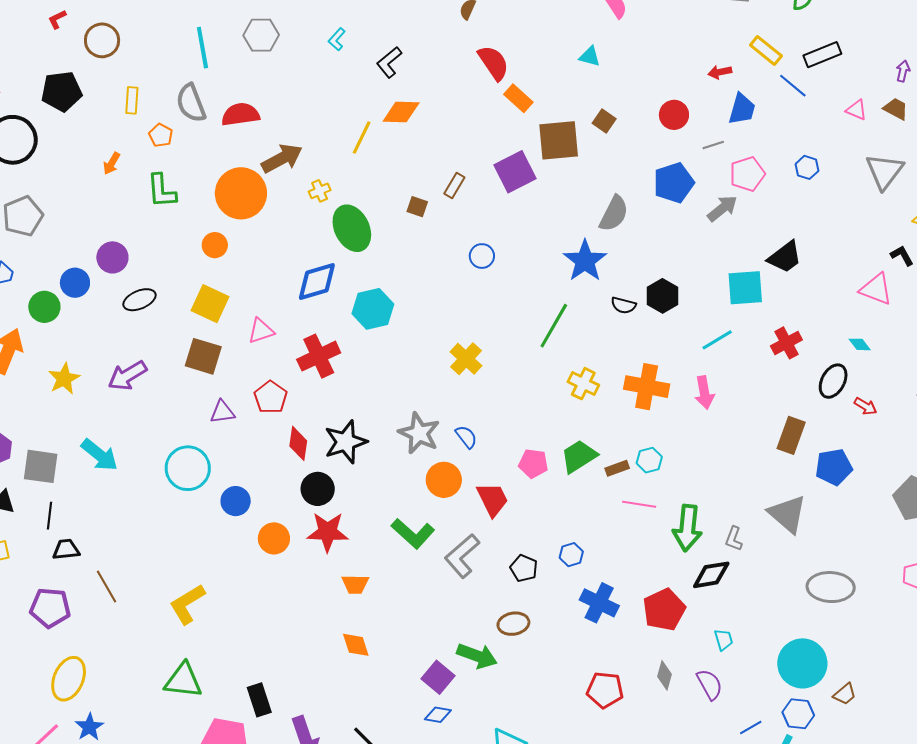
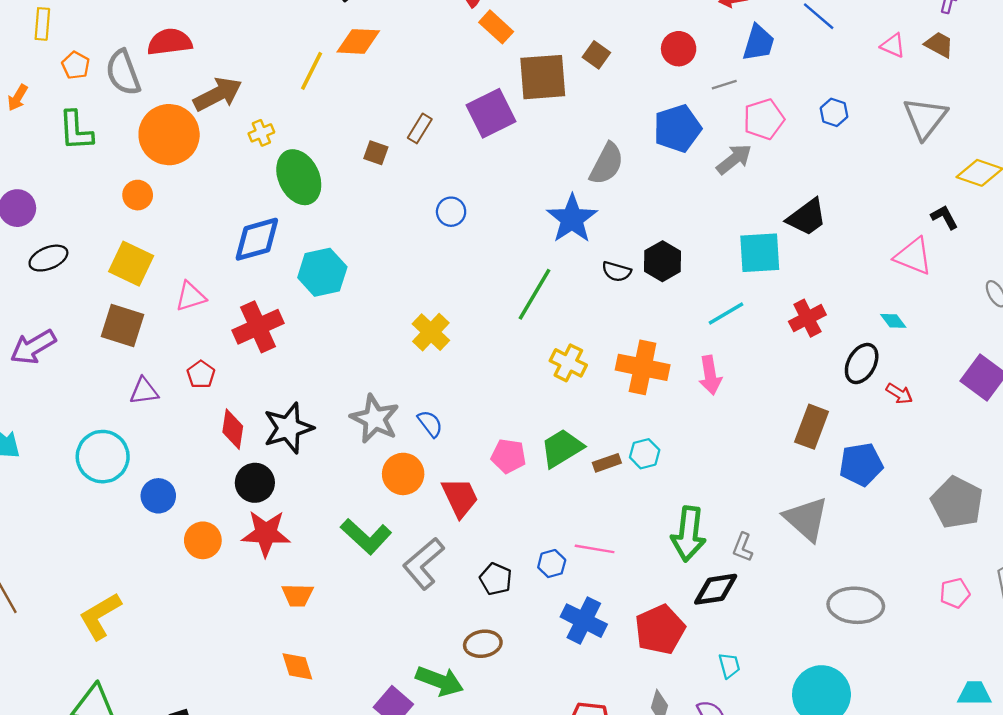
gray semicircle: (191, 103) -> (123, 73), moved
red pentagon: (271, 397) -> (201, 374), size x0.7
pink line: (639, 504) -> (595, 549), moved

